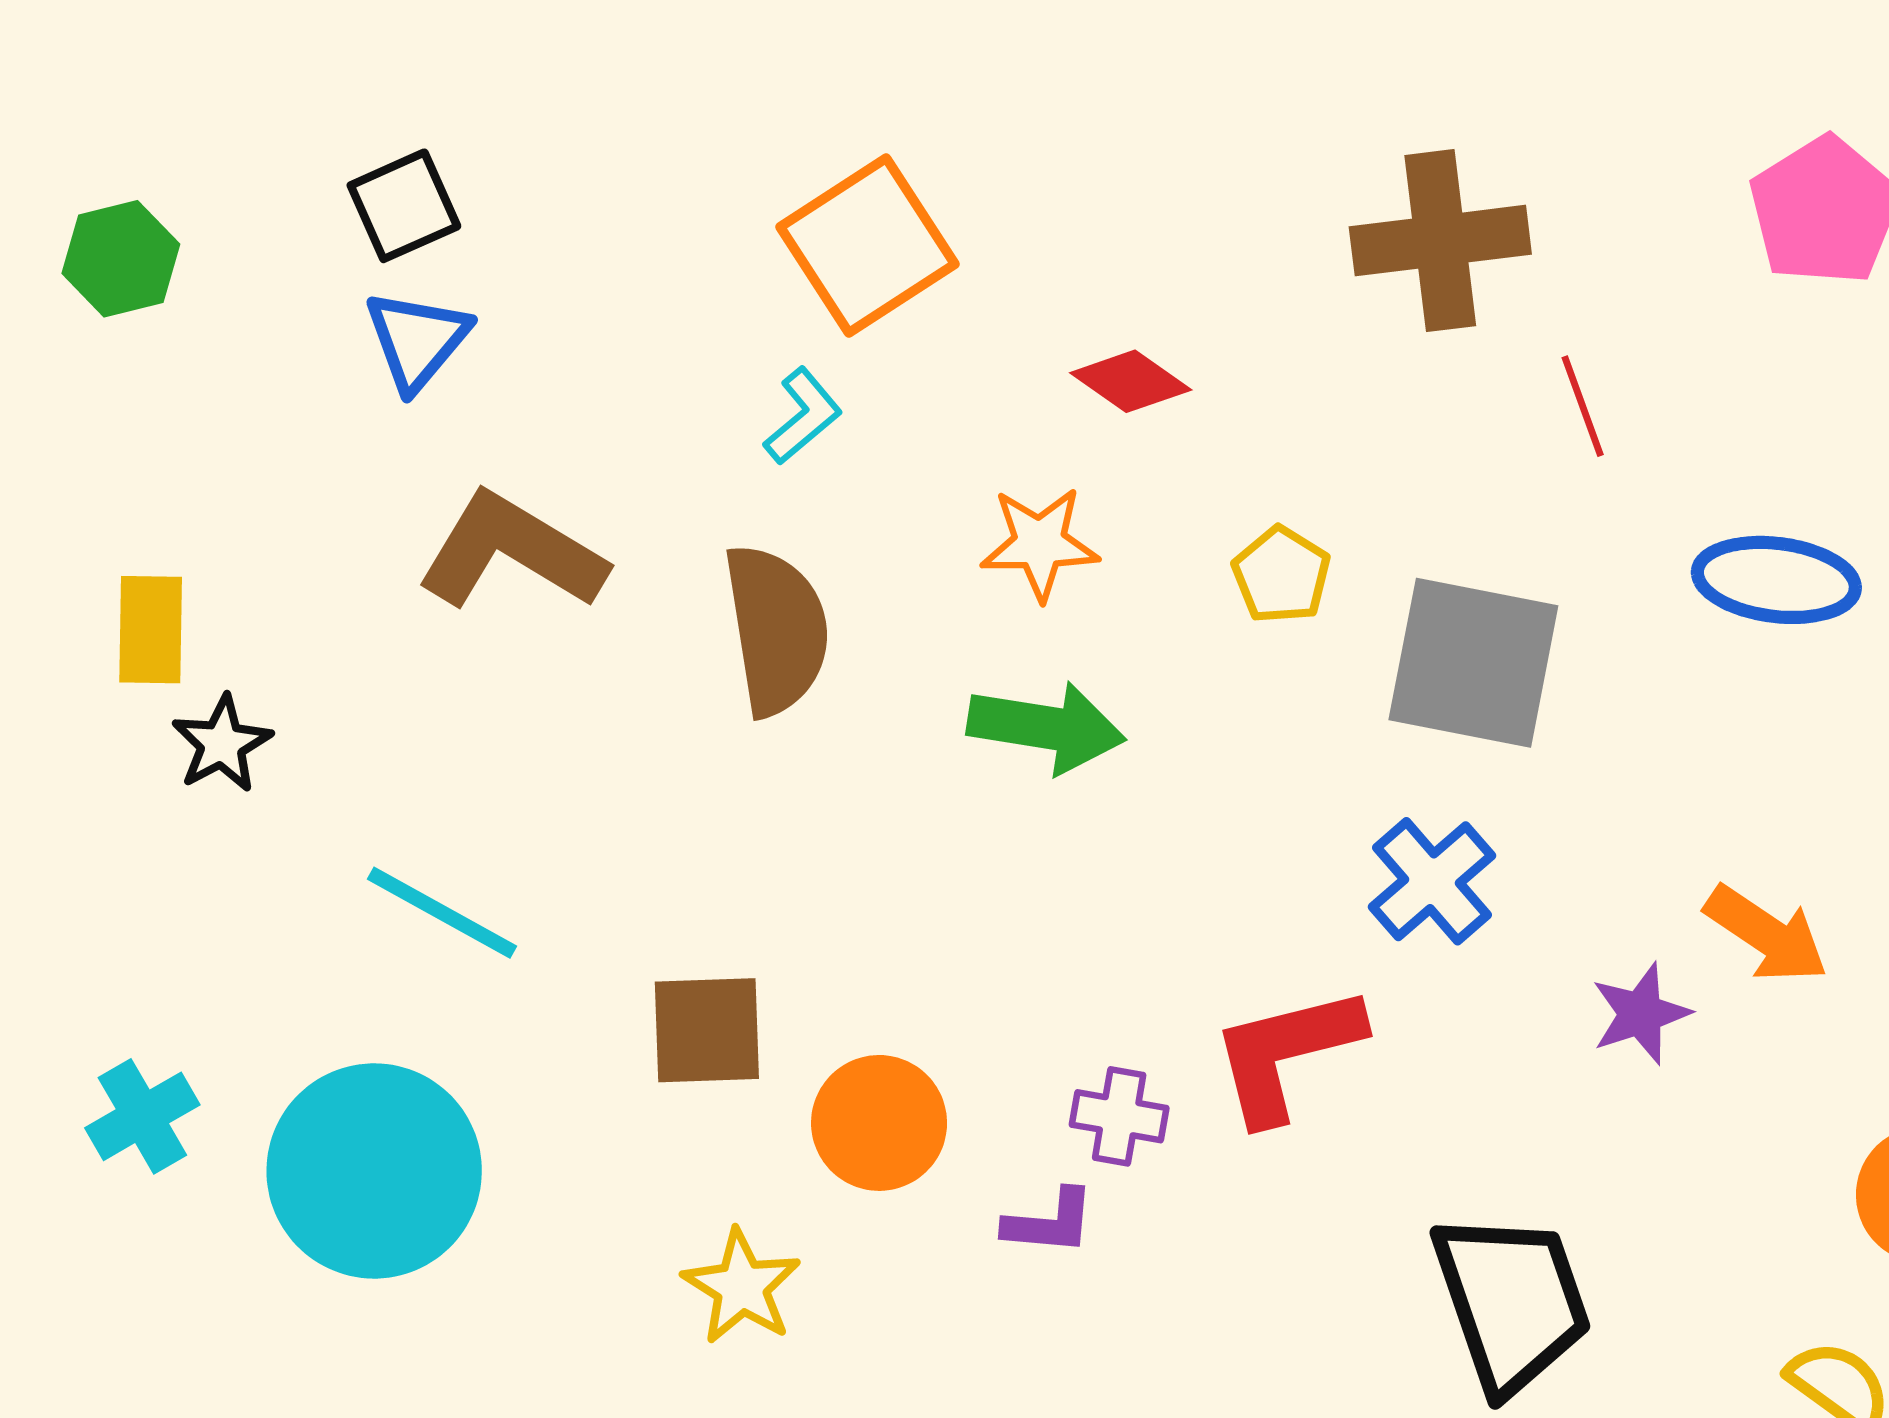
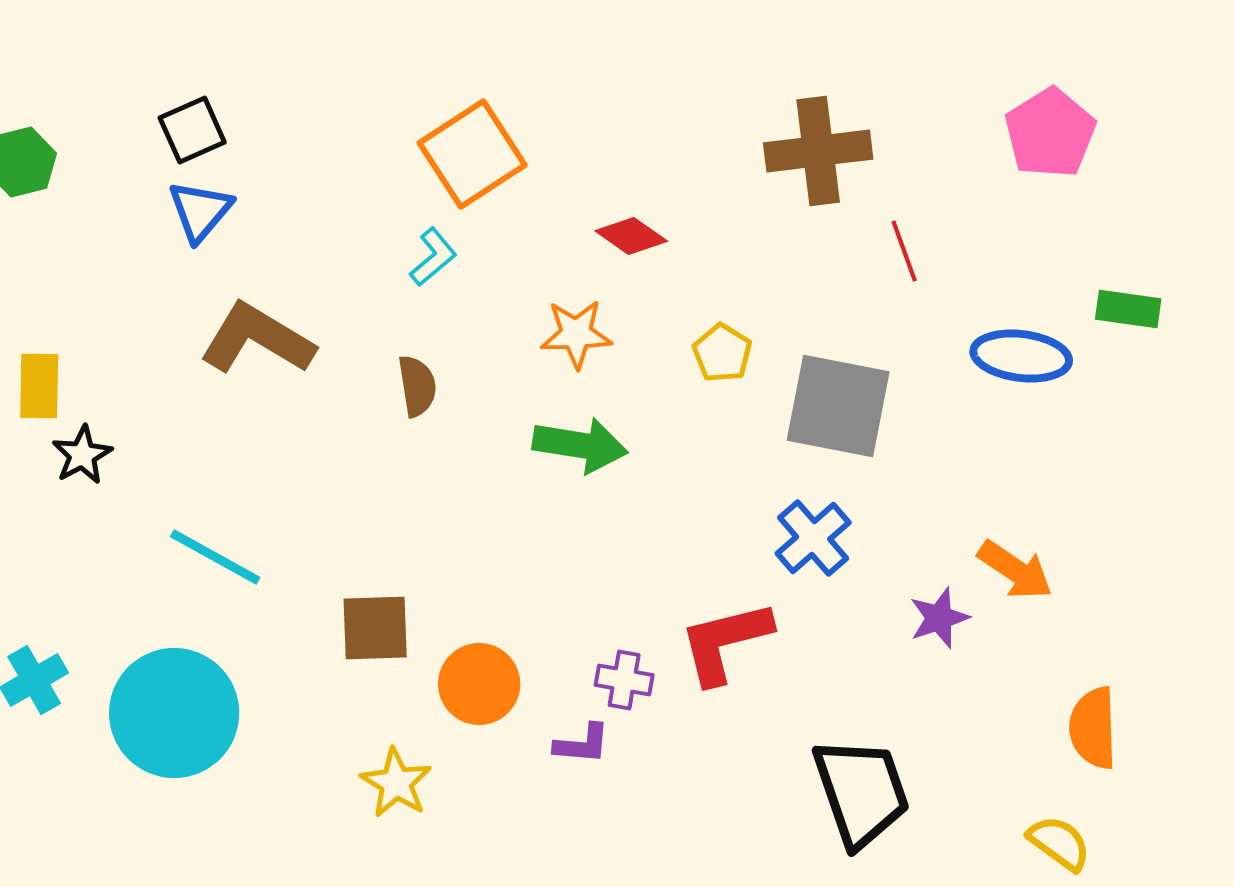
brown semicircle: (776, 630) -> (417, 386), size x0.6

